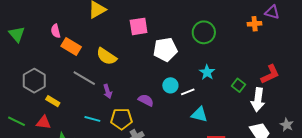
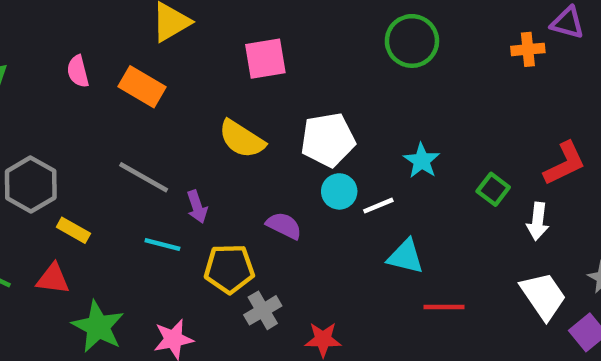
green circle: (204, 32) -> (412, 41), moved
orange rectangle: (71, 47) -> (142, 87), moved
white pentagon: (165, 50) -> (328, 140), moved
yellow semicircle: (106, 56) -> (242, 139), moved
white arrow: (258, 100) -> (538, 221), size x0.7
cyan line: (92, 119) -> (162, 244), moved

